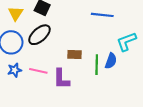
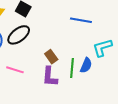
brown rectangle: (75, 55) -> (51, 57), turned 48
purple L-shape: (61, 79) -> (50, 77), moved

